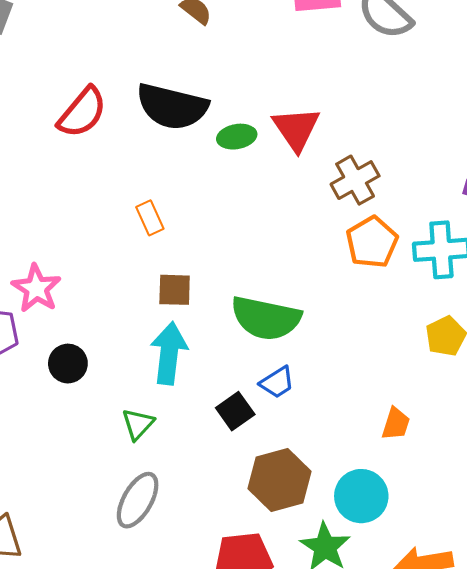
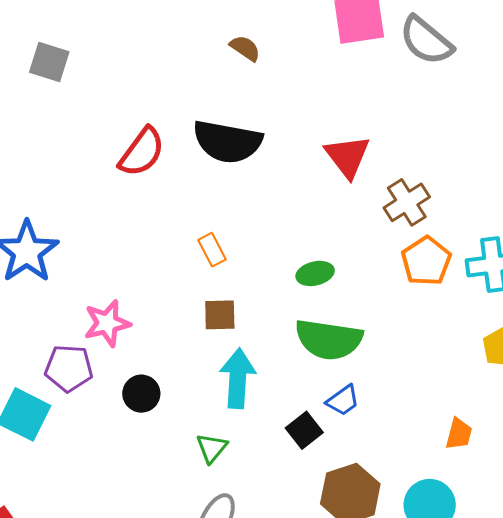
green ellipse: (237, 137) -> (315, 273), moved
pink star: (36, 288) -> (107, 323), turned 30
brown square: (175, 290) -> (220, 315), moved

